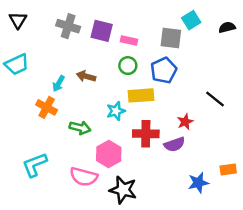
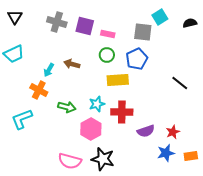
cyan star: (116, 111) -> (97, 104), moved
red star: (185, 122) -> (173, 132), moved
purple semicircle: (174, 144) -> (146, 131), moved
cyan L-shape: (35, 165) -> (22, 119), moved
orange rectangle: (228, 170) -> (191, 156), moved
pink semicircle: (84, 177) -> (70, 161), moved

